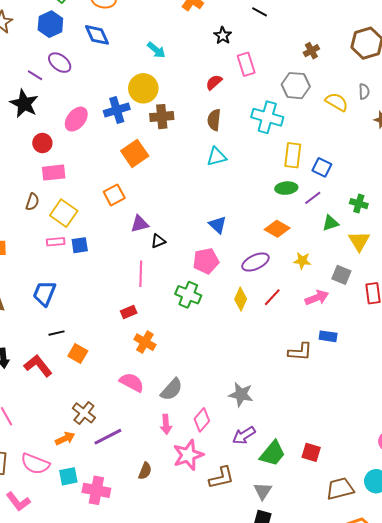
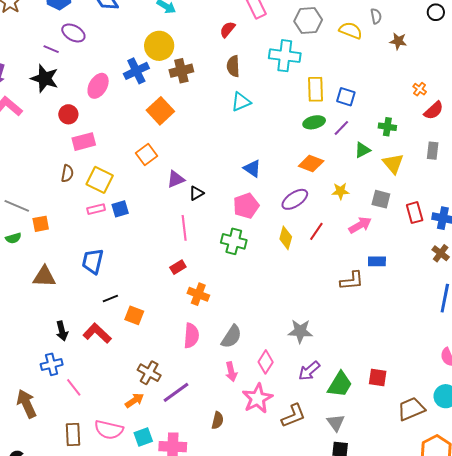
pink semicircle: (132, 382) -> (191, 336), turned 75

